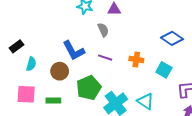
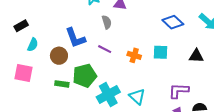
blue diamond: (172, 38) -> (173, 22), moved
cyan square: (164, 70) -> (161, 52), moved, turned -35
green rectangle: (53, 101) -> (62, 84), moved

